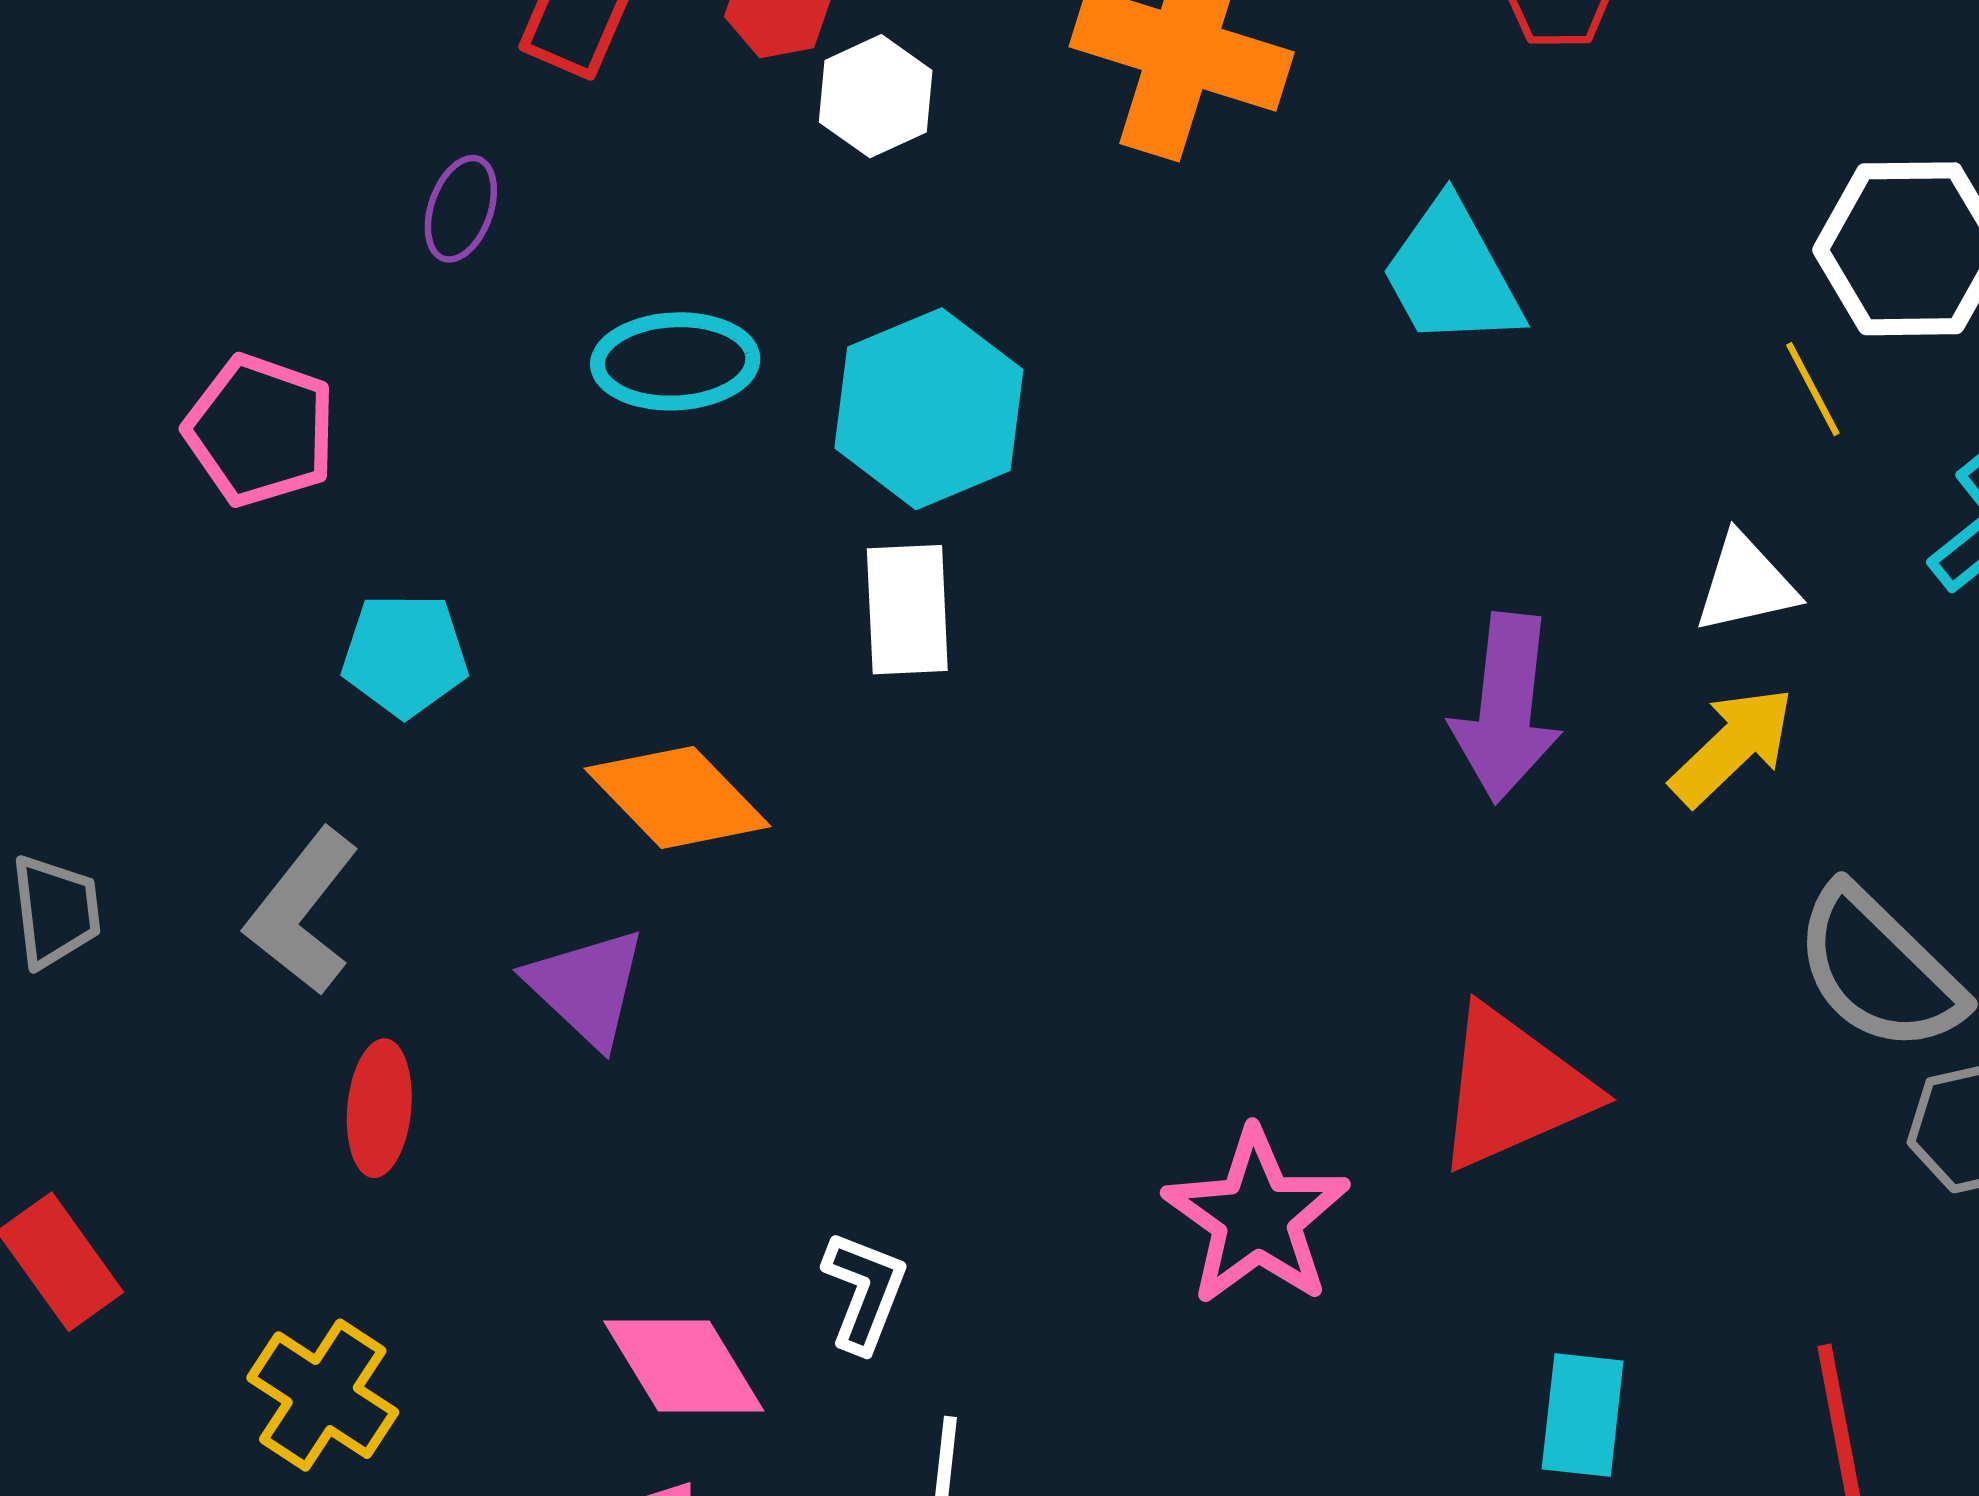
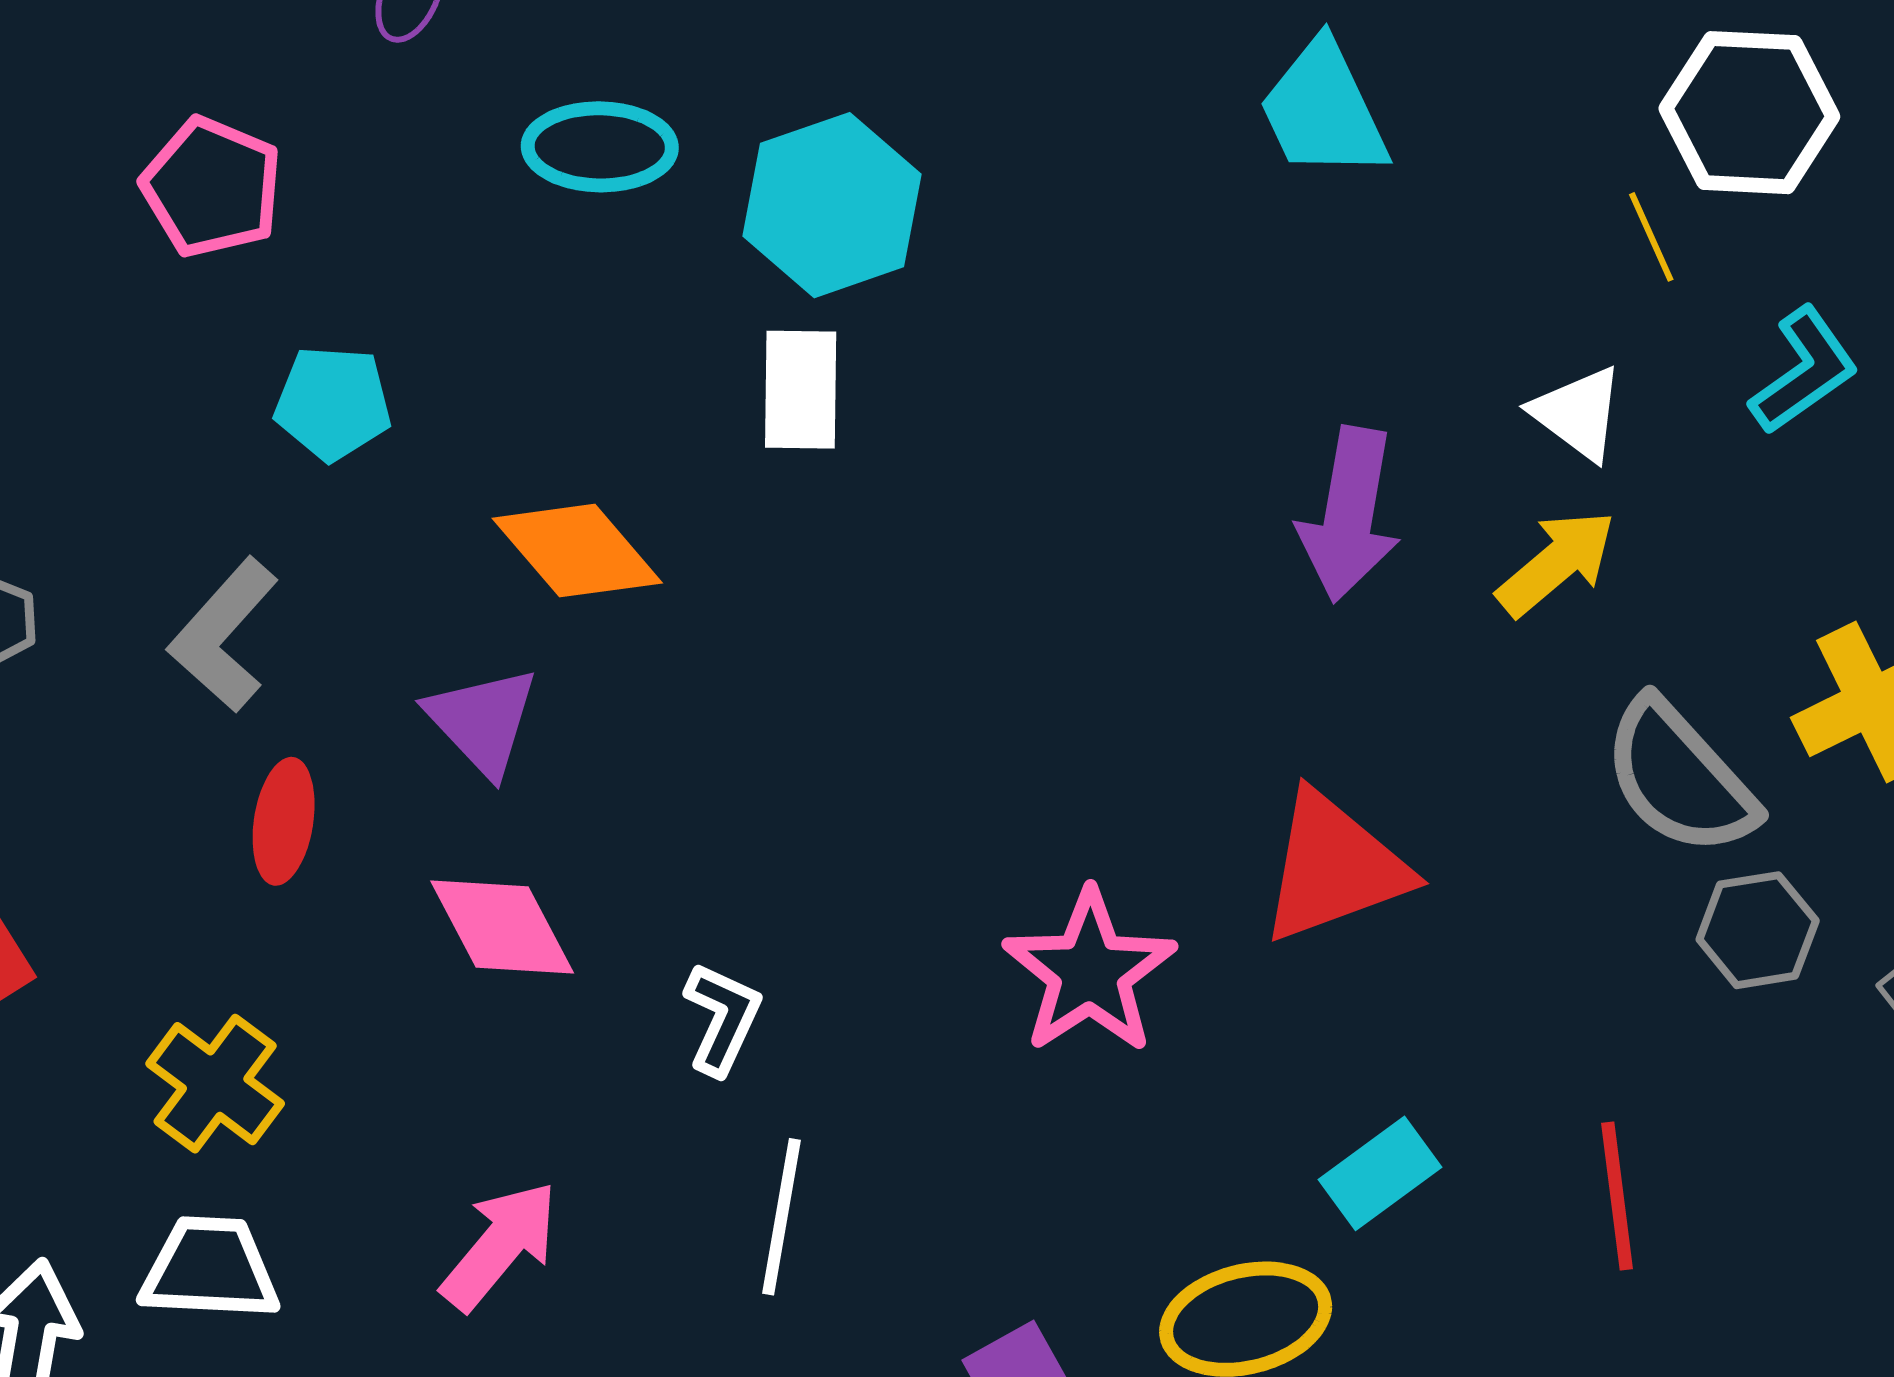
white triangle: (1746, 584) -> (1578, 413), turned 46
pink diamond: (684, 1366) -> (502, 927), moved
cyan rectangle: (1583, 1415) -> (1380, 1173), turned 44

